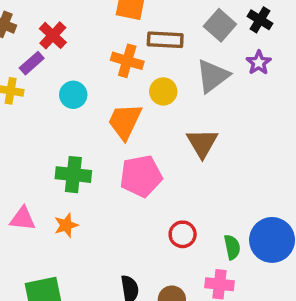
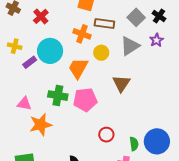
purple rectangle: (32, 63) -> (30, 62), moved
cyan circle: (73, 95) -> (50, 51), size x1.6
green cross: (73, 175) -> (58, 96), moved
pink triangle: (23, 219) -> (24, 104), moved
orange star: (66, 225) -> (41, 125), size x1.6

